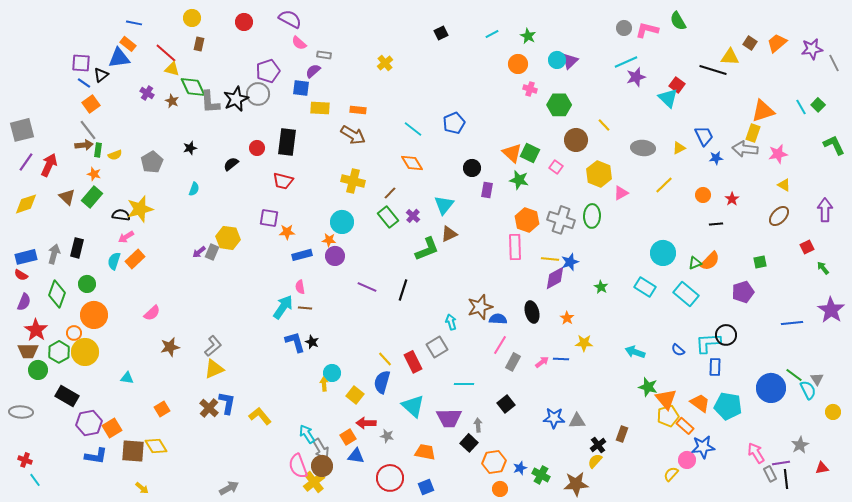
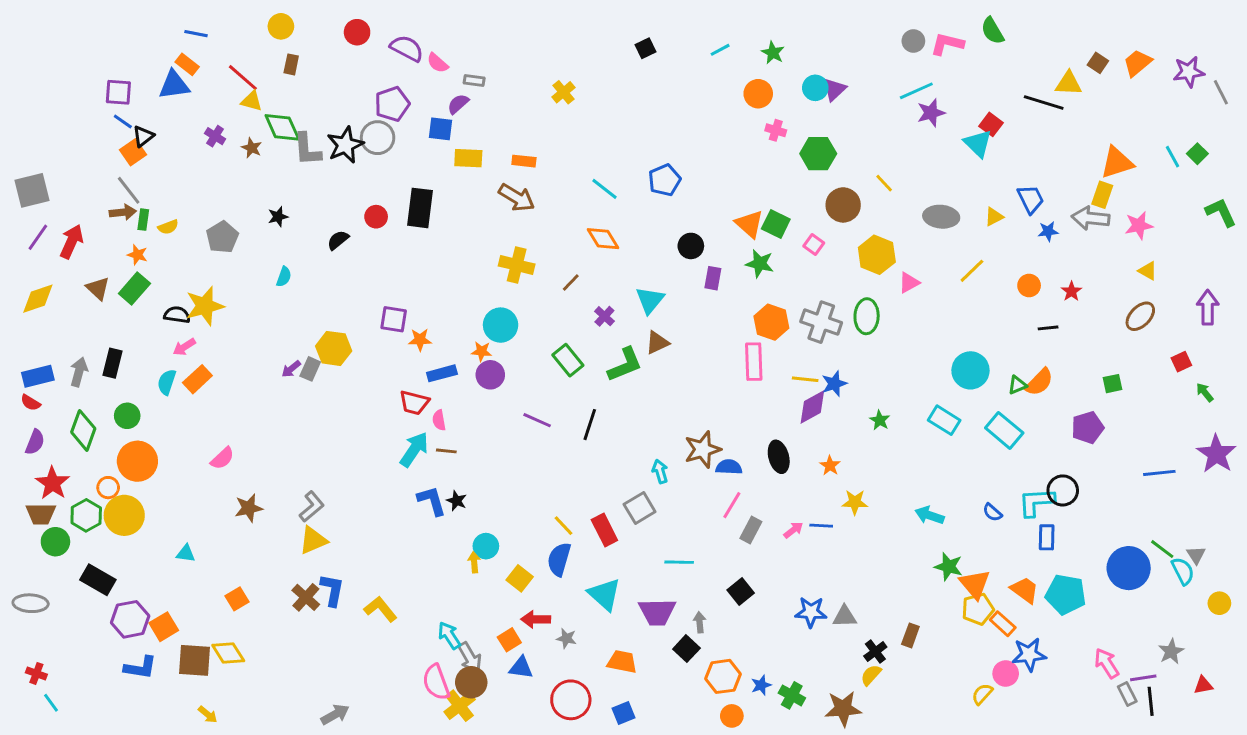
purple semicircle: (290, 19) -> (407, 48), moved
black triangle: (101, 75) -> (143, 136), moved
red trapezoid: (283, 181) -> (414, 403), moved
green rectangle: (388, 217) -> (568, 360), moved

